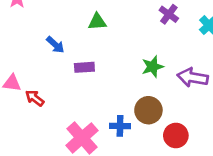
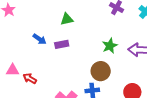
purple rectangle: (84, 67) -> (62, 44), moved
brown circle: (148, 110) -> (101, 71), moved

